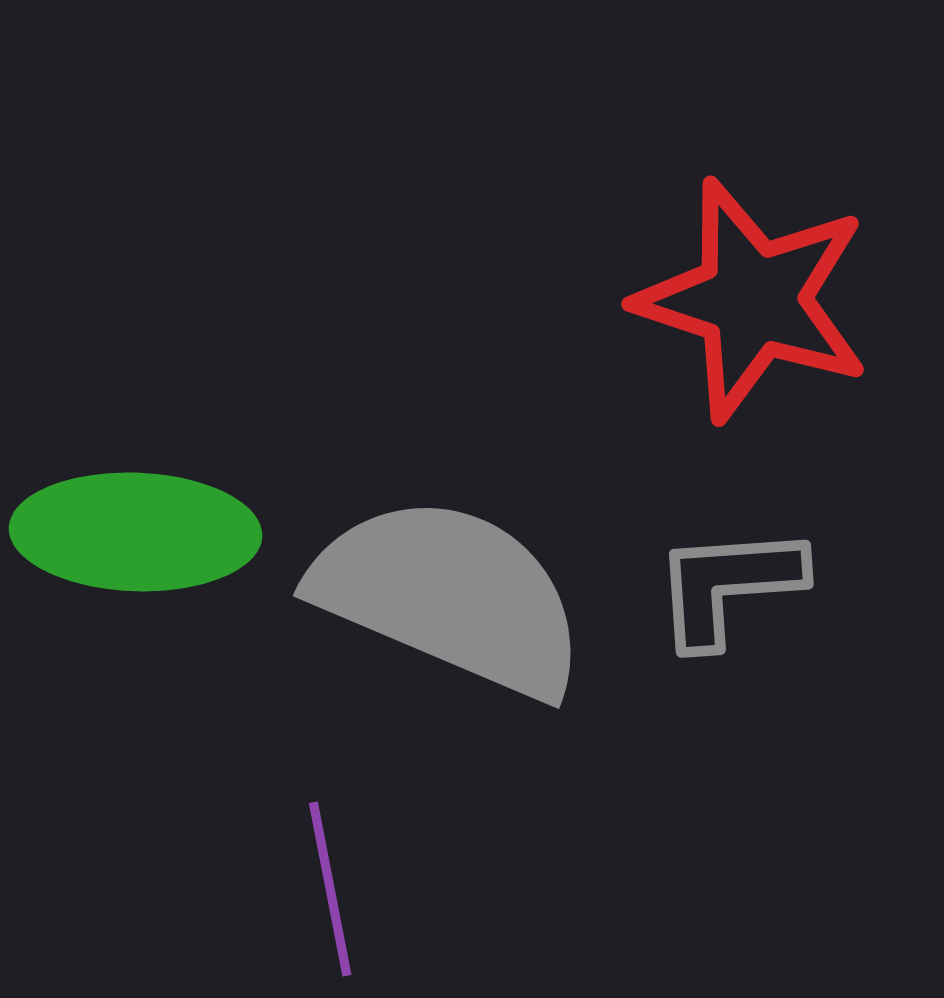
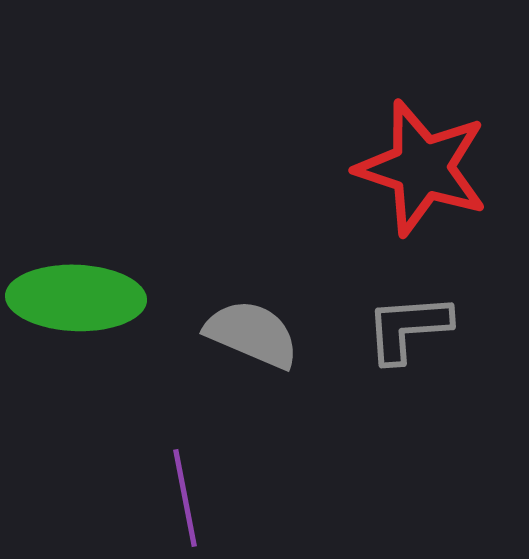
gray semicircle: (450, 596) -> (252, 334), size x0.6

